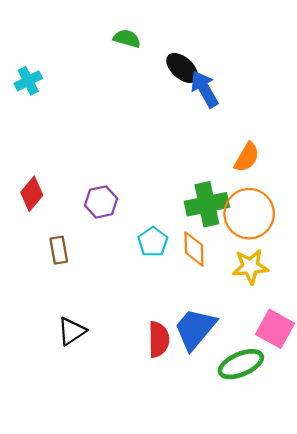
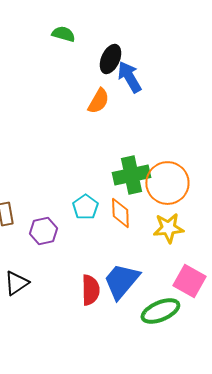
black ellipse: (182, 68) -> (110, 59), turned 72
orange semicircle: (247, 157) -> (98, 101), moved
purple hexagon: (101, 202) -> (43, 231), moved

